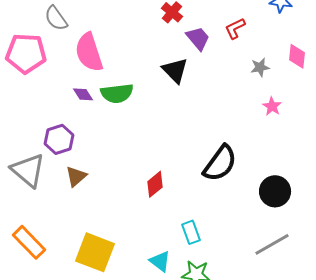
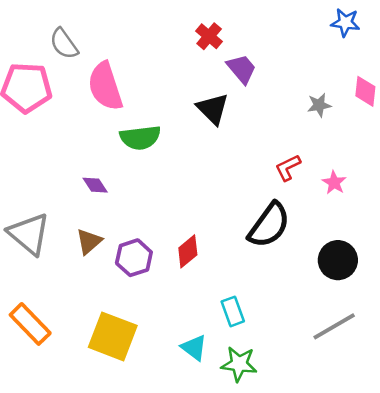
red L-shape: (235, 28) -> (288, 168), moved
purple diamond: (83, 94) -> (95, 185), moved
pink star: (272, 106) -> (334, 183), moved
purple hexagon: (59, 139) -> (134, 258), moved

